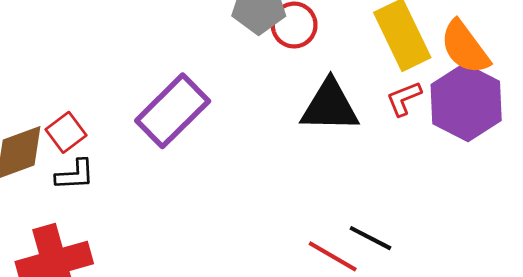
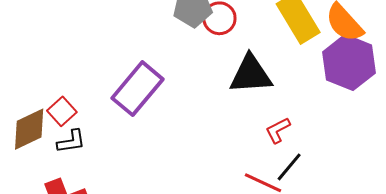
red L-shape: (404, 98) -> (278, 130), moved
black line: (370, 238) -> (289, 167), turned -72

